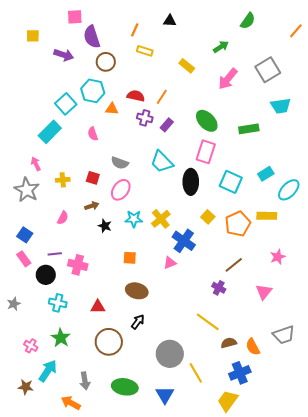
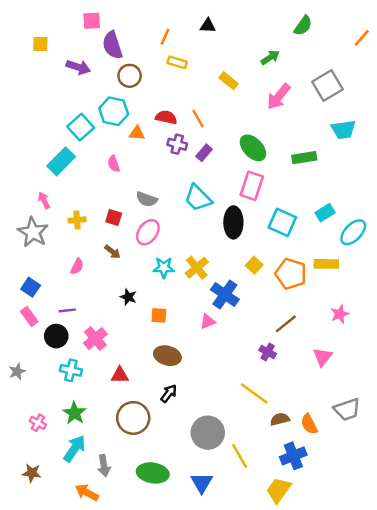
orange line: (162, 97) -> (198, 119), turned -63
brown arrow: (92, 206) -> (112, 252), turned 56
orange pentagon: (238, 224) -> (291, 274), turned -30
black star: (105, 226) -> (128, 297), moved
pink cross: (78, 265) -> (95, 339), moved, turned 36
cyan arrow: (48, 371) -> (75, 449), moved

